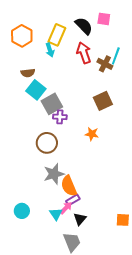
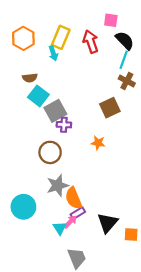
black semicircle: (84, 26) -> (125, 41), moved
red arrow: (84, 53) -> (91, 42), moved
brown cross: (105, 64) -> (127, 81), moved
cyan circle: (22, 211) -> (23, 207), moved, size x1.5
black triangle: (80, 219) -> (108, 223), moved, size x1.5

